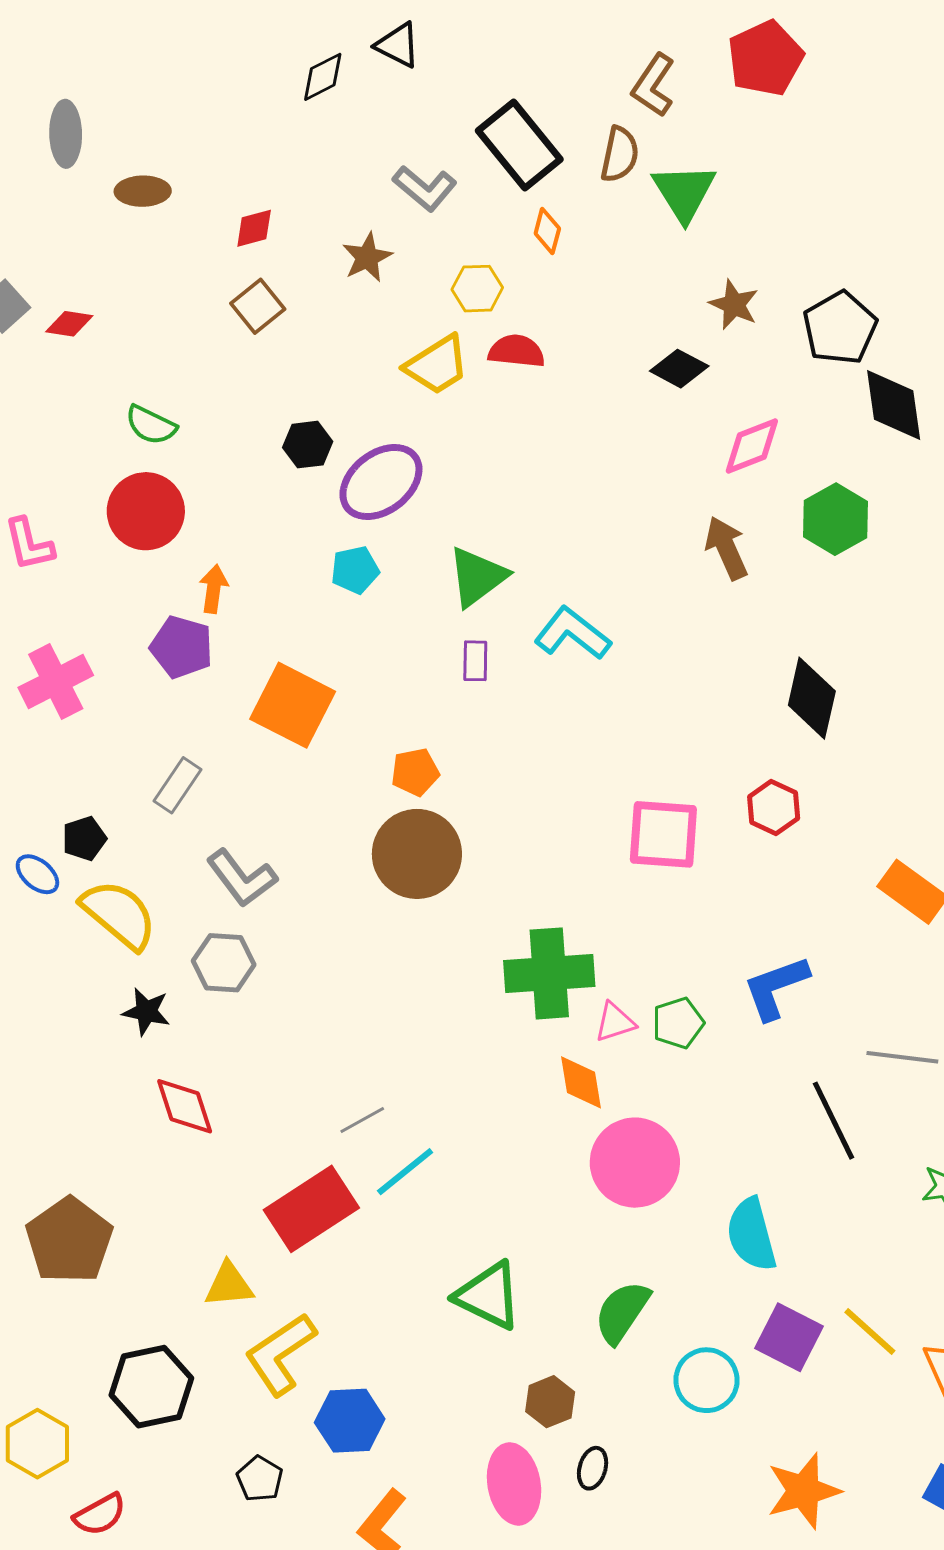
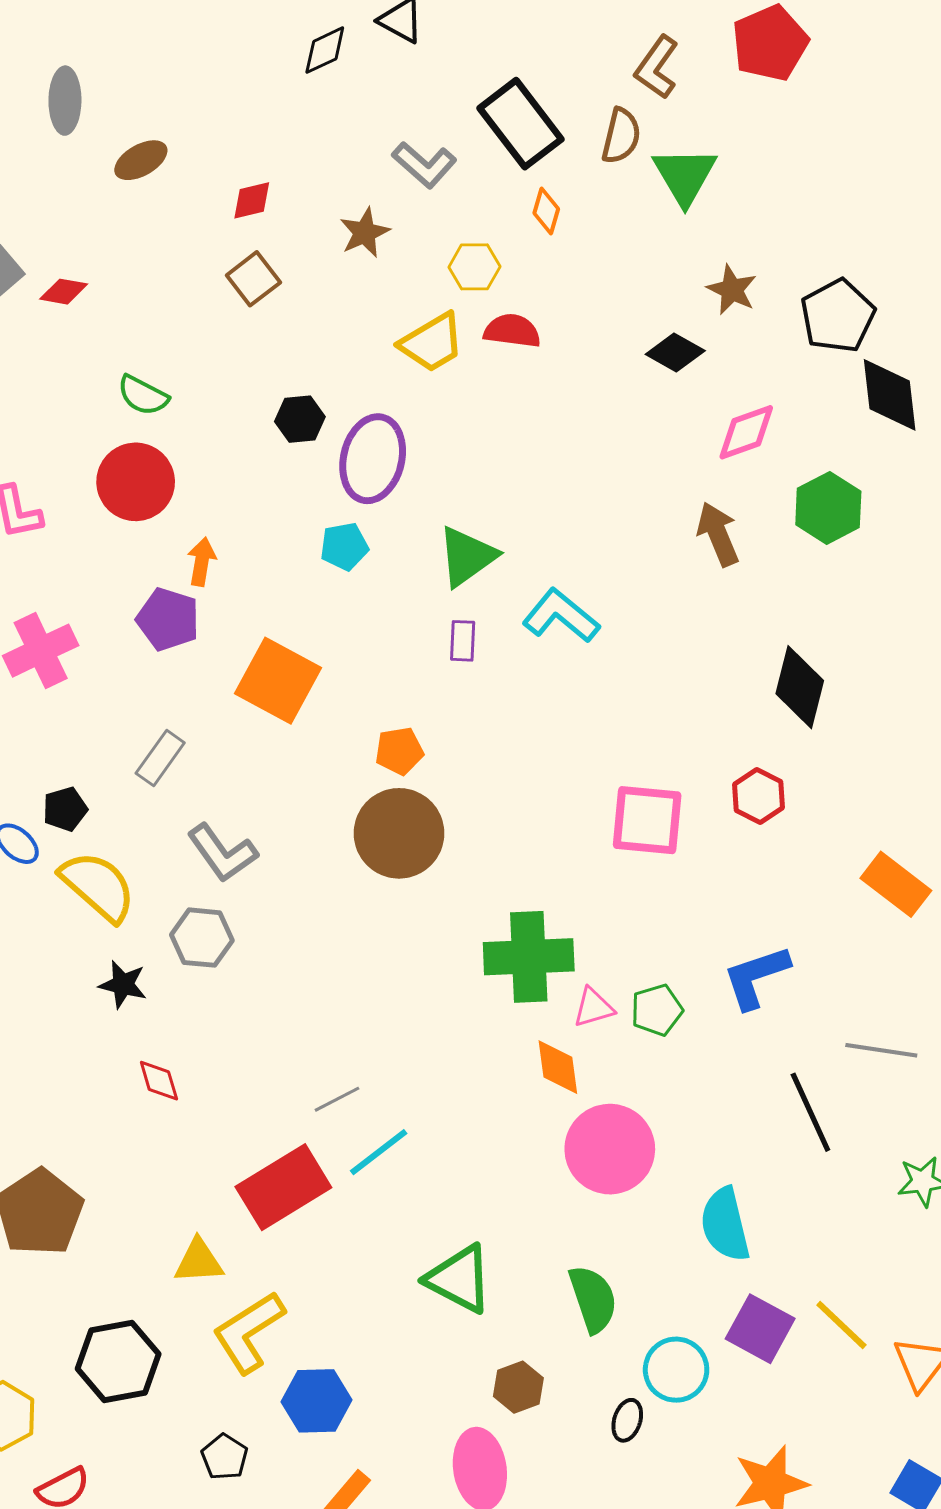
brown ellipse: (143, 191) -> (141, 160), turned -30
purple ellipse: (381, 482) -> (373, 459), turned -40
red diamond: (185, 1106) -> (159, 1081), size x0.7
green semicircle: (622, 1312) -> (593, 1299), turned 126
black ellipse: (593, 1468) -> (627, 1420), moved

